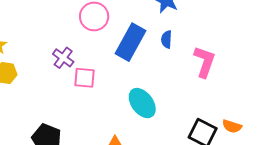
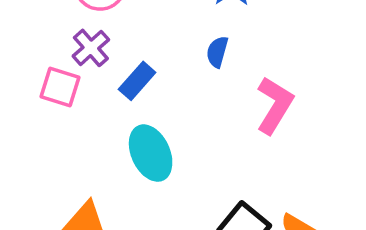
blue rectangle: (131, 42) -> (137, 81), moved, size x0.6
purple cross: (63, 58) -> (91, 48), moved

